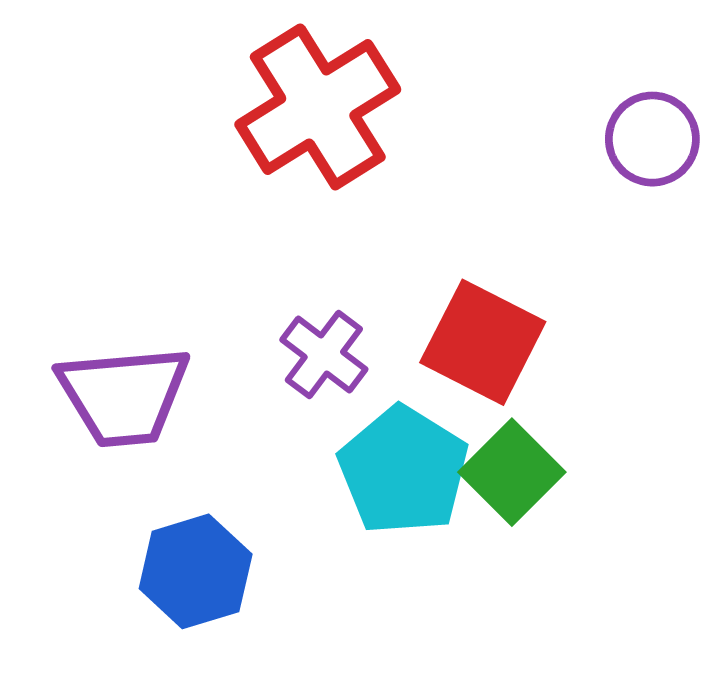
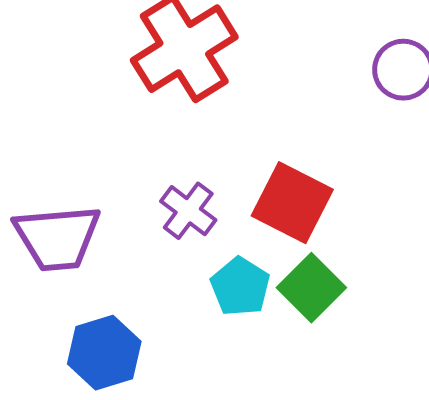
cyan pentagon: (403, 471) -> (240, 287), size x0.7

